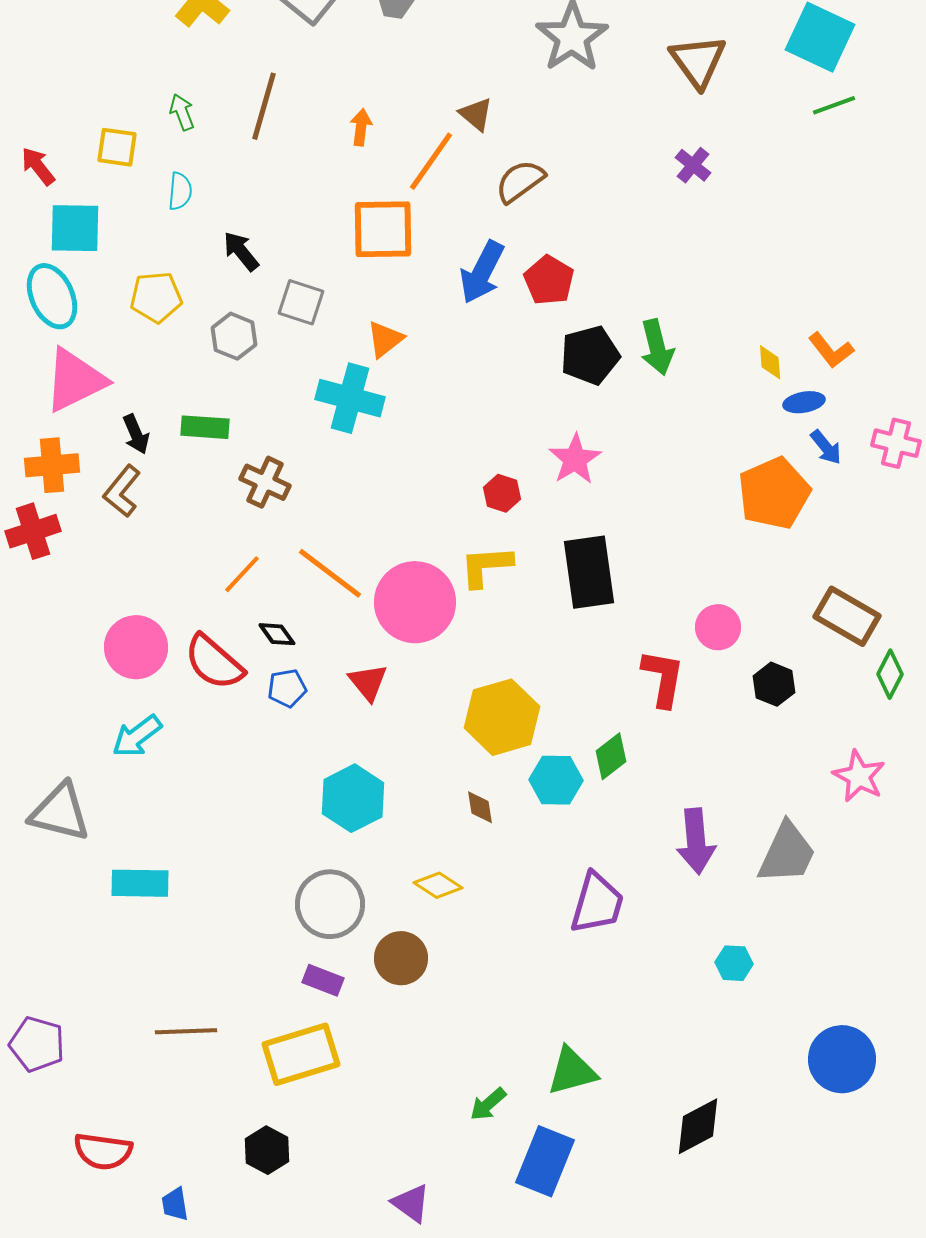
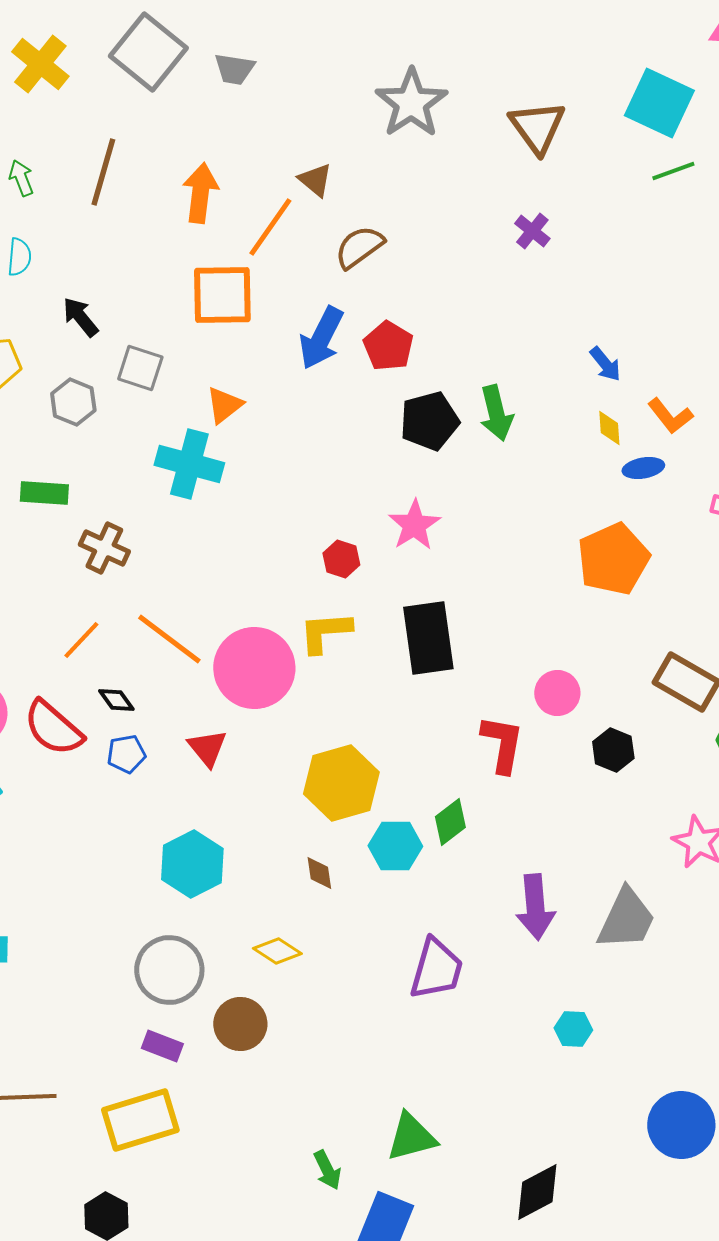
orange arrow: (361, 127) -> (200, 193), size x1.6
blue arrow: (826, 447) -> (605, 364), moved
green arrow: (488, 1104) -> (327, 1170), turned -75

